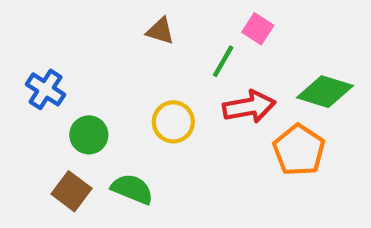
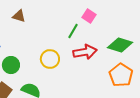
brown triangle: (160, 31) -> (19, 16), moved
orange pentagon: (299, 150) -> (121, 75), moved

